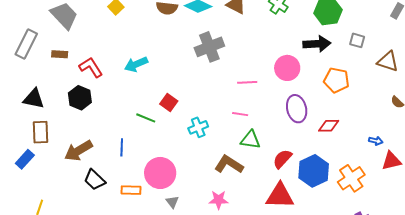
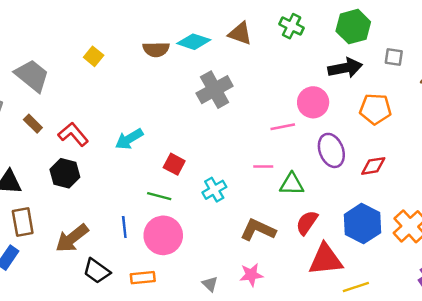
brown rectangle: (60, 54) -> (33, 124), turned 49
cyan arrow: (136, 64) -> (129, 139), moved
pink line: (247, 82) -> (283, 127), moved
green line: (146, 118) -> (159, 196), moved
green triangle: (250, 140) -> (292, 184), moved
red semicircle: (282, 159) -> (307, 223), moved
pink circle: (160, 173) -> (163, 235), moved
gray triangle: (172, 202) -> (210, 284), moved

